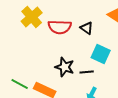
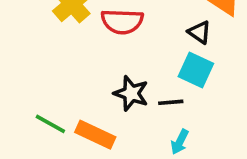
black triangle: (87, 28) -> (199, 32), moved

